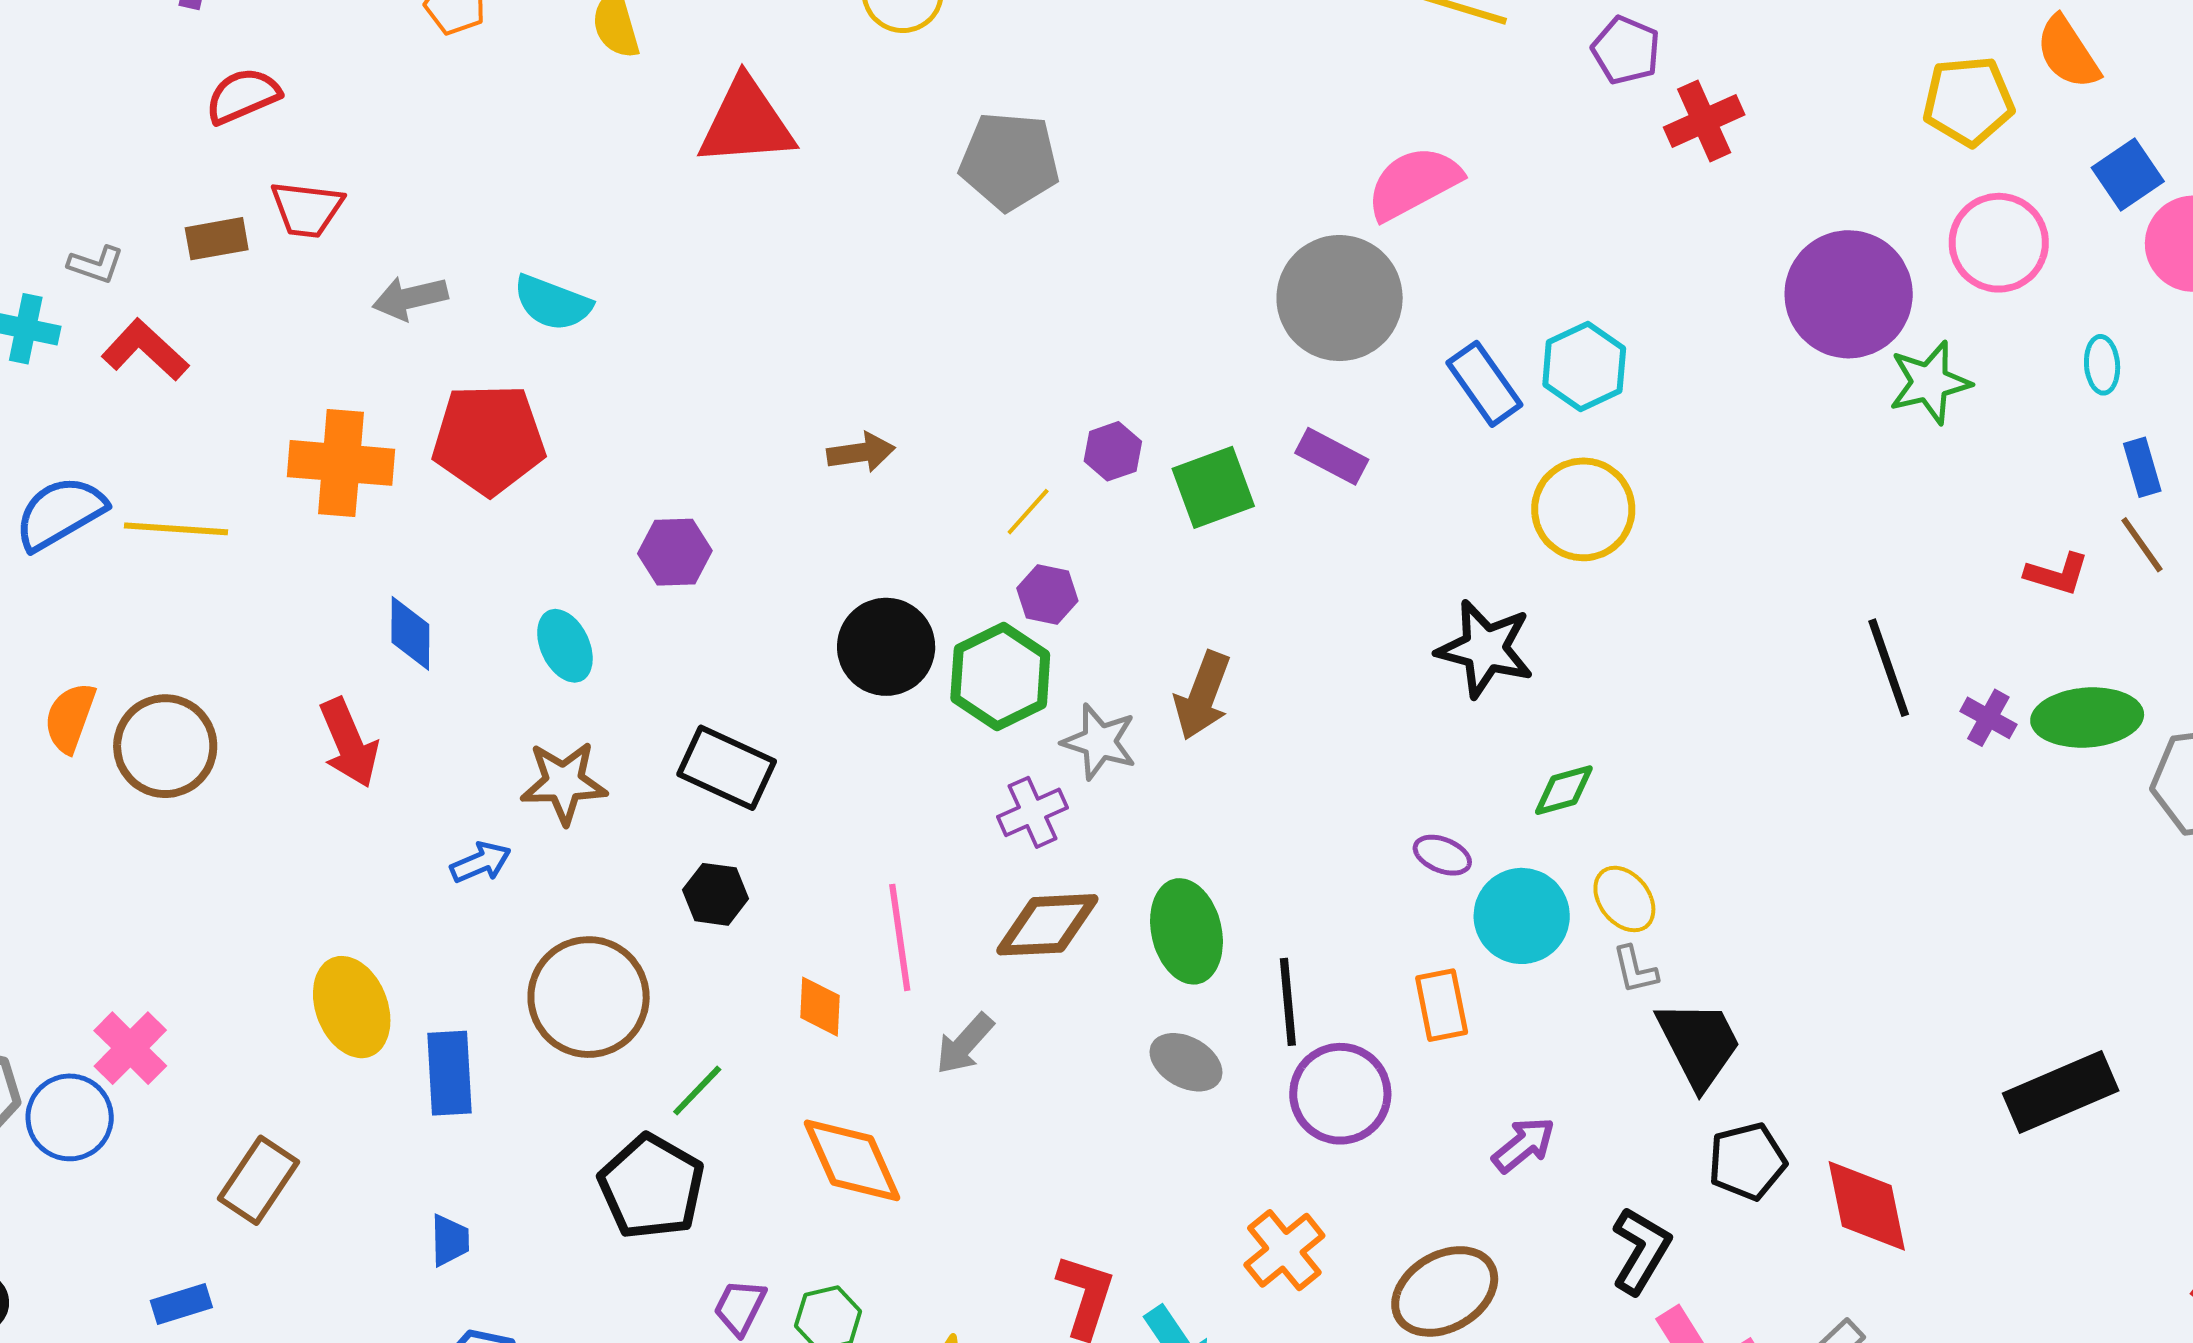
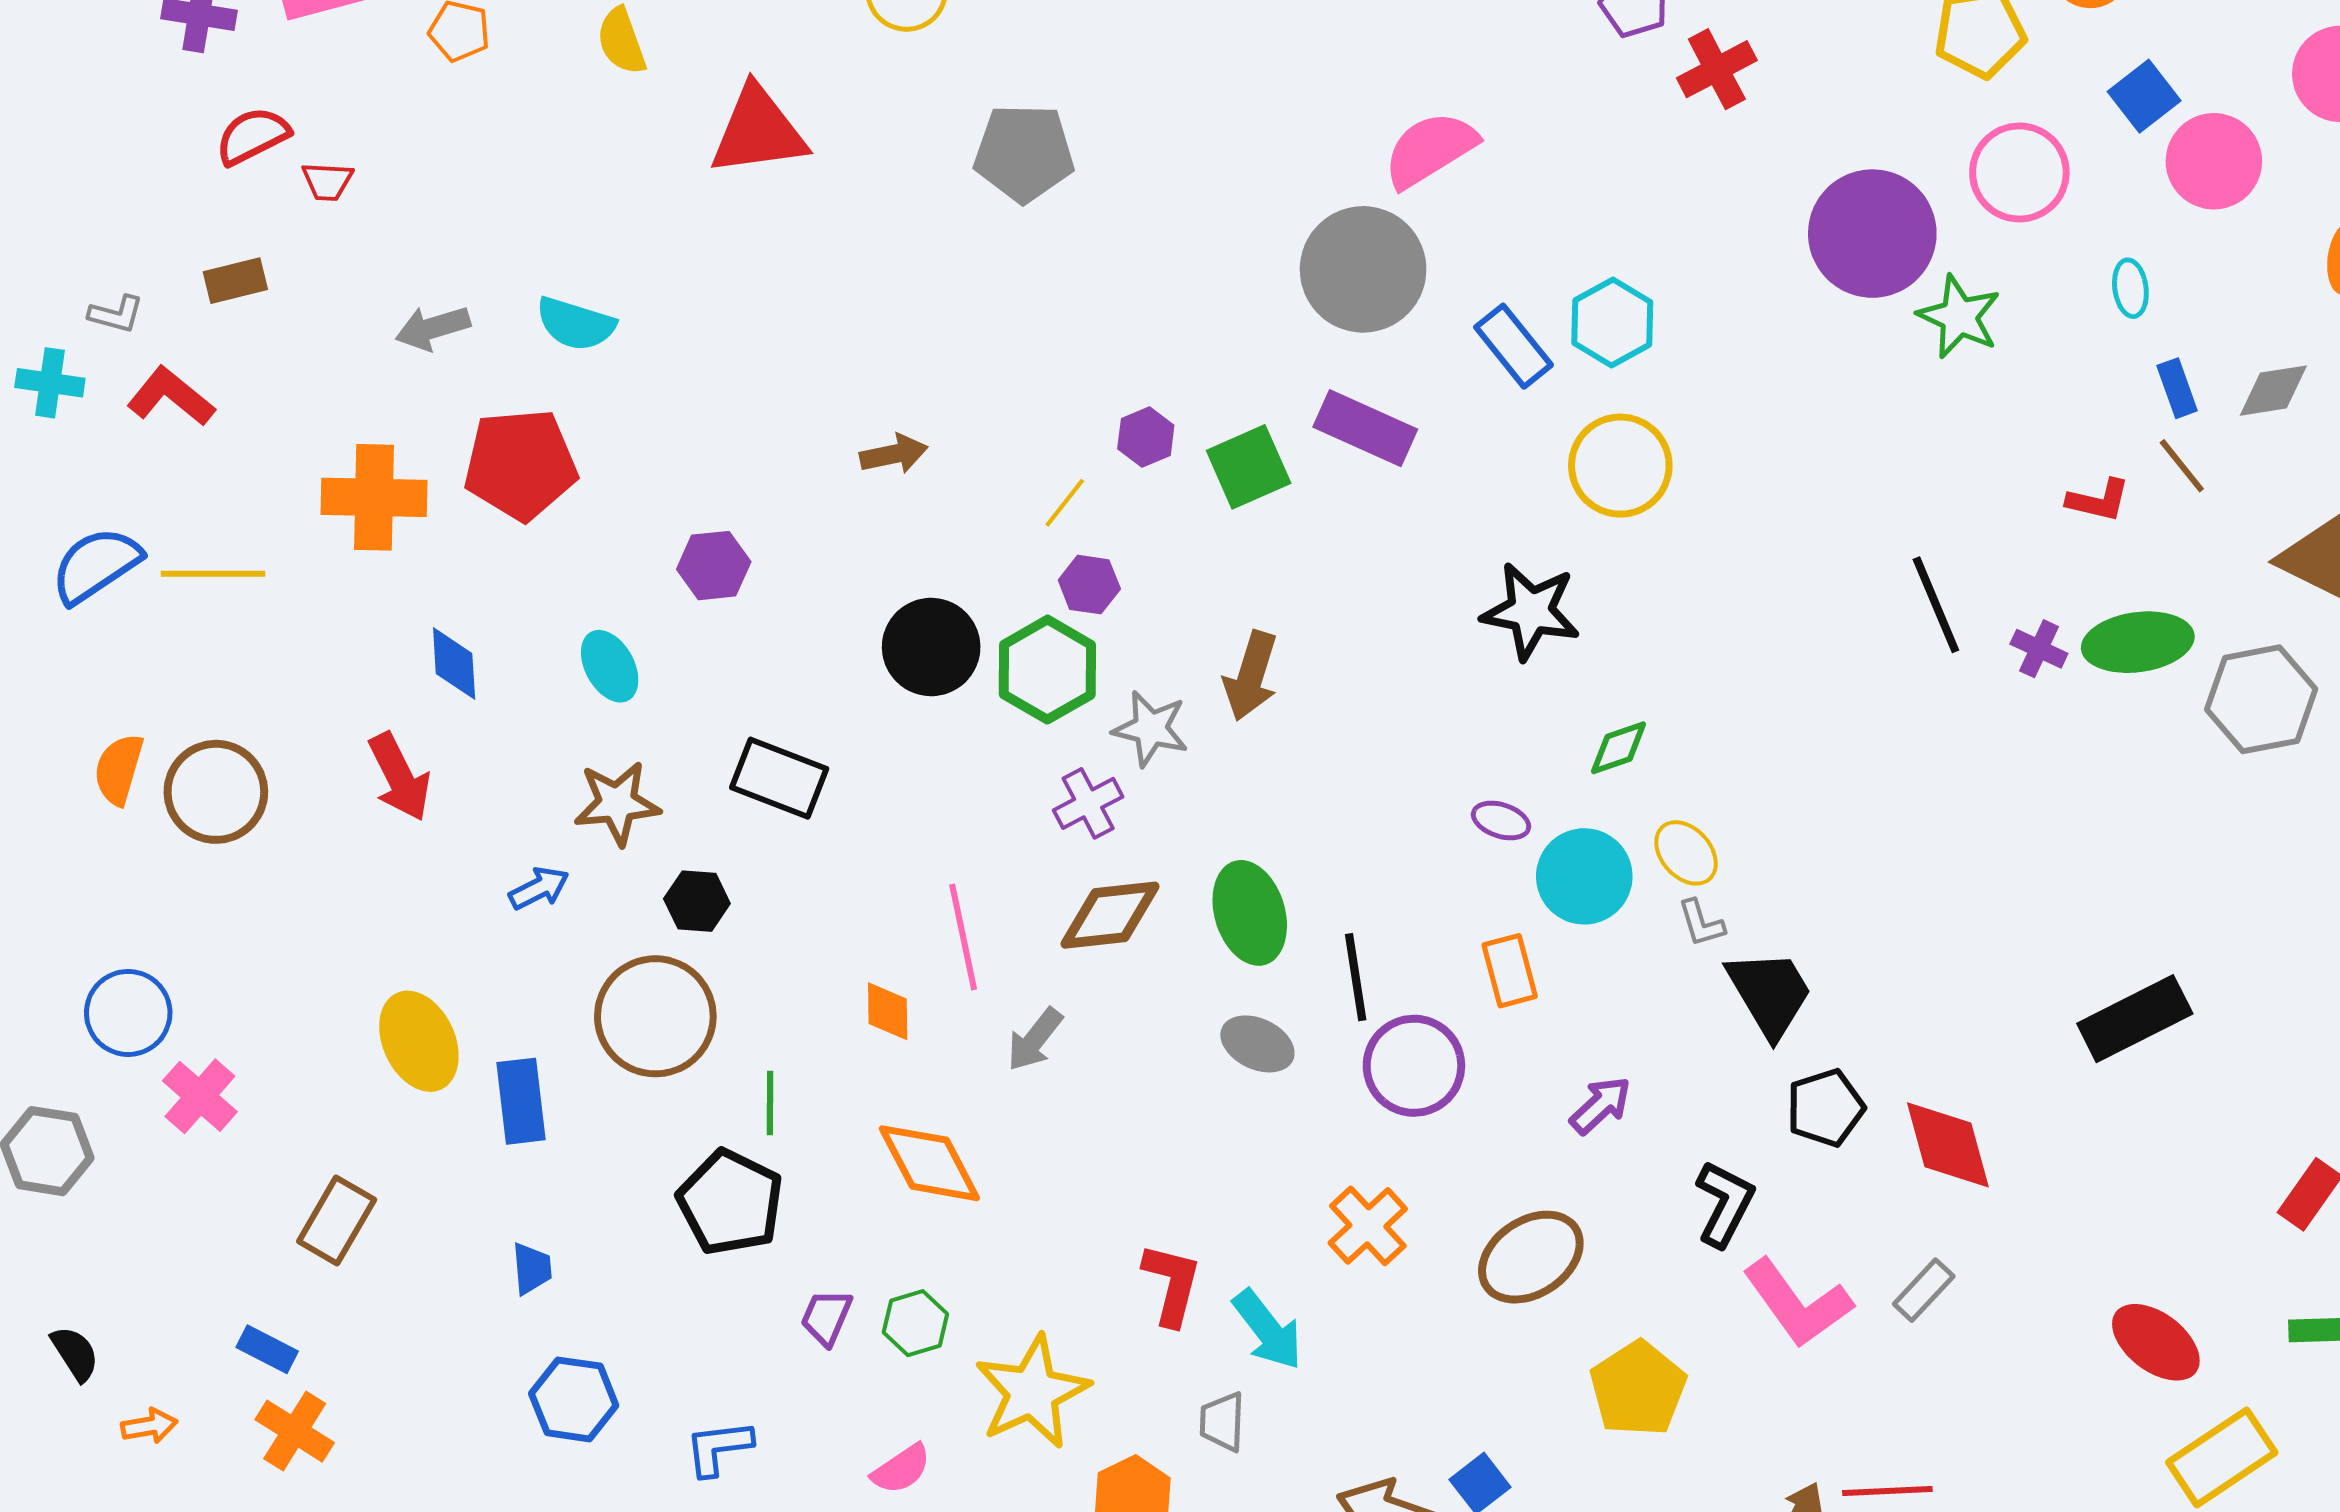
red trapezoid: (307, 209) -> (327, 181), moved, size x0.7
green star: (1930, 383) -> (1959, 317), turned -30
purple rectangle: (1332, 456) -> (1365, 428), size x1.4
black hexagon: (716, 894) -> (697, 901), moved
green line: (697, 1091) -> (770, 1103), turned -40
blue circle: (70, 1117) -> (128, 1013), moved
blue rectangle: (181, 1304) -> (267, 1349), turned 48

